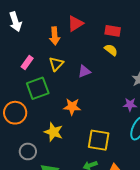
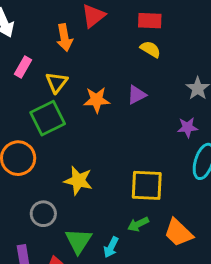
pink rectangle: (27, 62) -> (23, 67), moved
yellow triangle: (56, 64) -> (57, 82), moved
purple triangle: (84, 71) -> (137, 95), moved
orange star: (72, 107) -> (97, 100), moved

